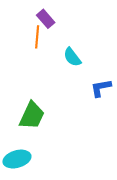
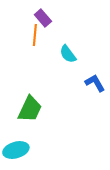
blue L-shape: (101, 88) -> (95, 83), turned 70

